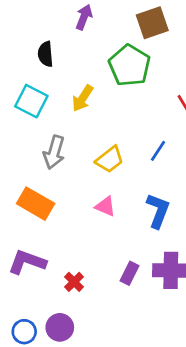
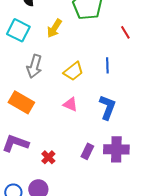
blue line: (158, 151) -> (107, 65), turned -35

